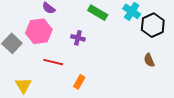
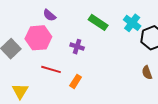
orange rectangle: (79, 82) -> (76, 81), moved

